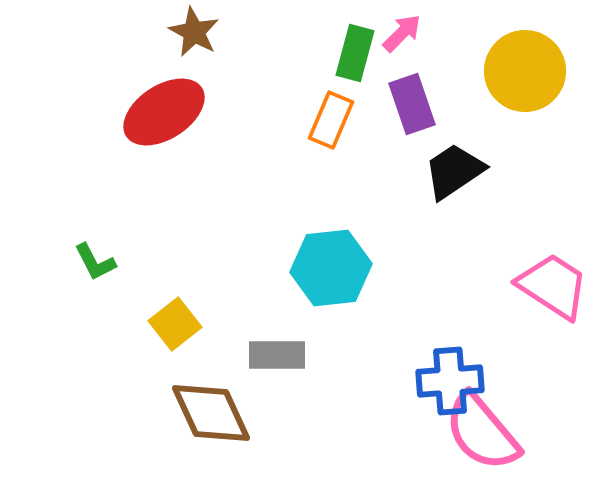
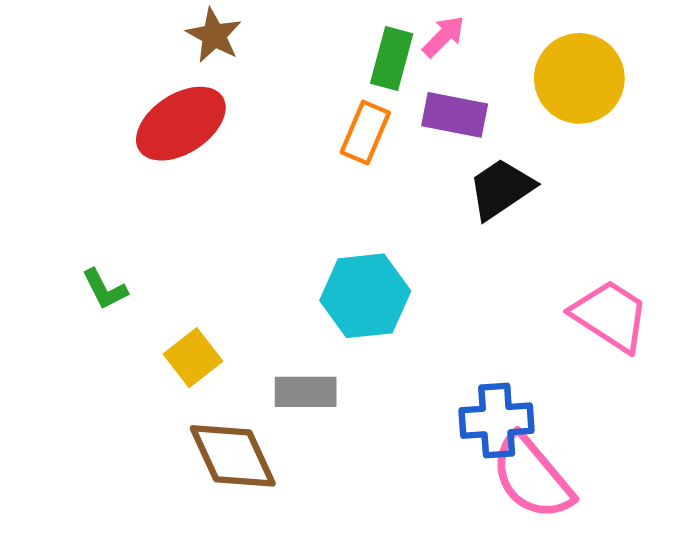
purple rectangle: (412, 104) -> (455, 115), turned -60

